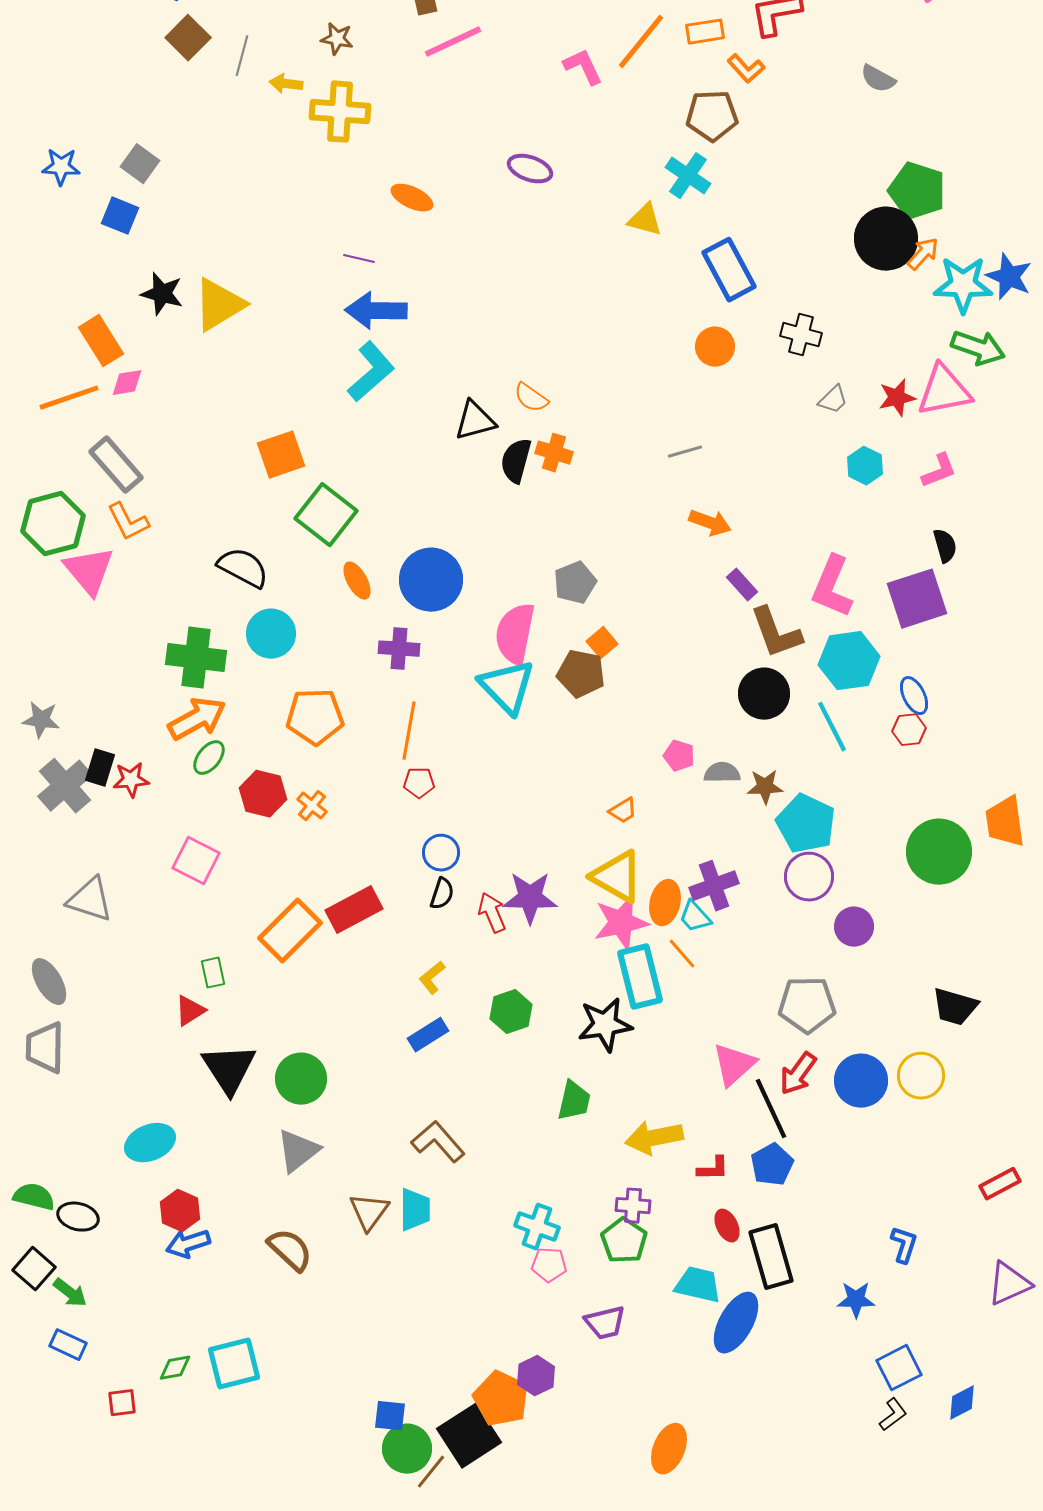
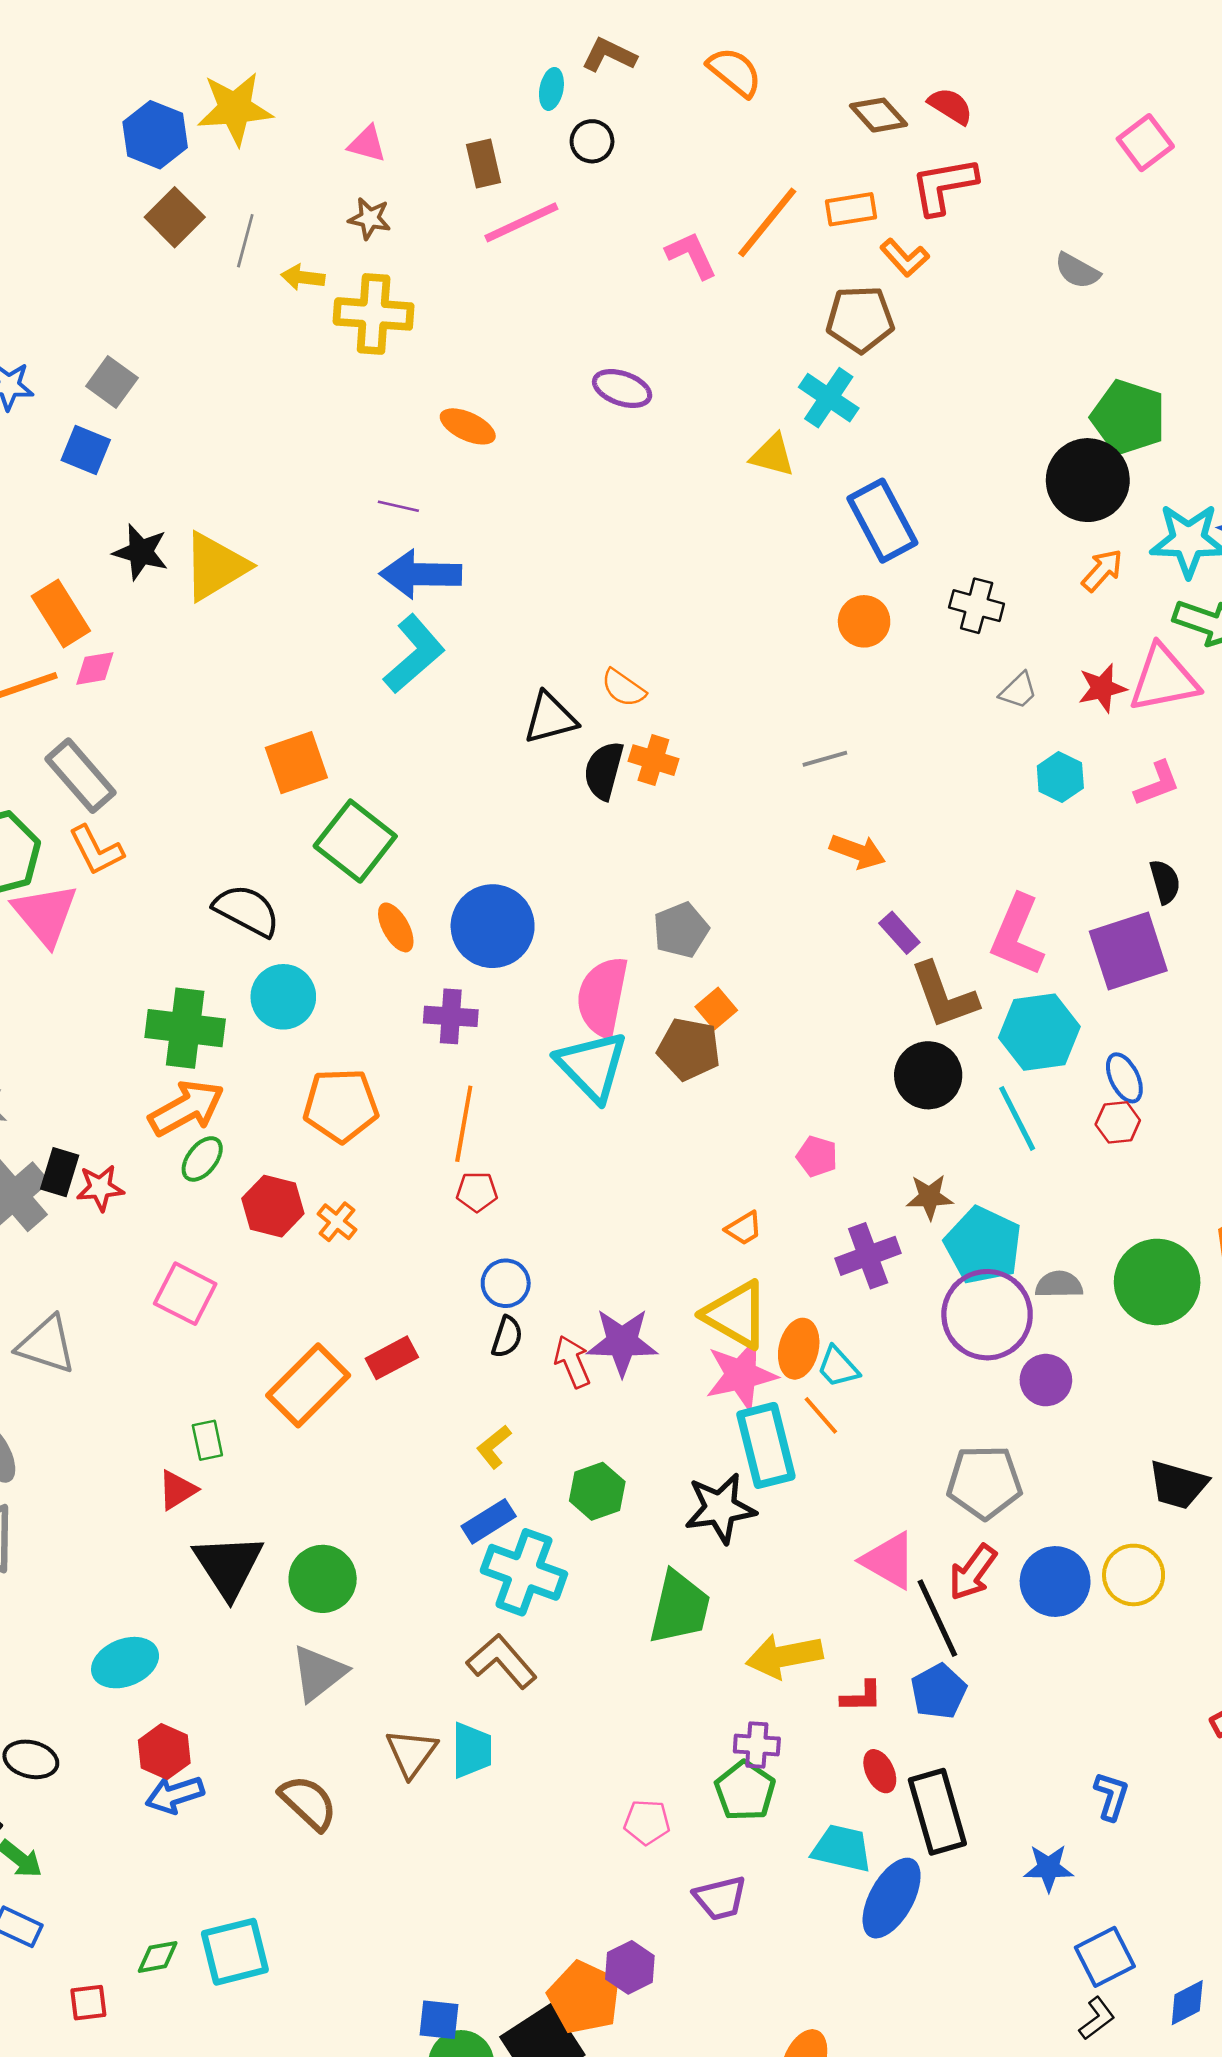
orange arrow: (923, 254) -> (1102, 570), moved
gray semicircle: (722, 773) -> (1059, 1285), moved
purple circle: (809, 877) -> (987, 1315), size x1.4
purple cross: (714, 886) -> (868, 1256), moved
red rectangle: (354, 910) -> (392, 1358), size x0.7
pink triangle: (734, 1065) -> (889, 1561), turned -48
green trapezoid: (574, 1101) -> (680, 1608), size x1.4
cyan cross: (537, 1227) -> (524, 1572), moved, size x1.4

